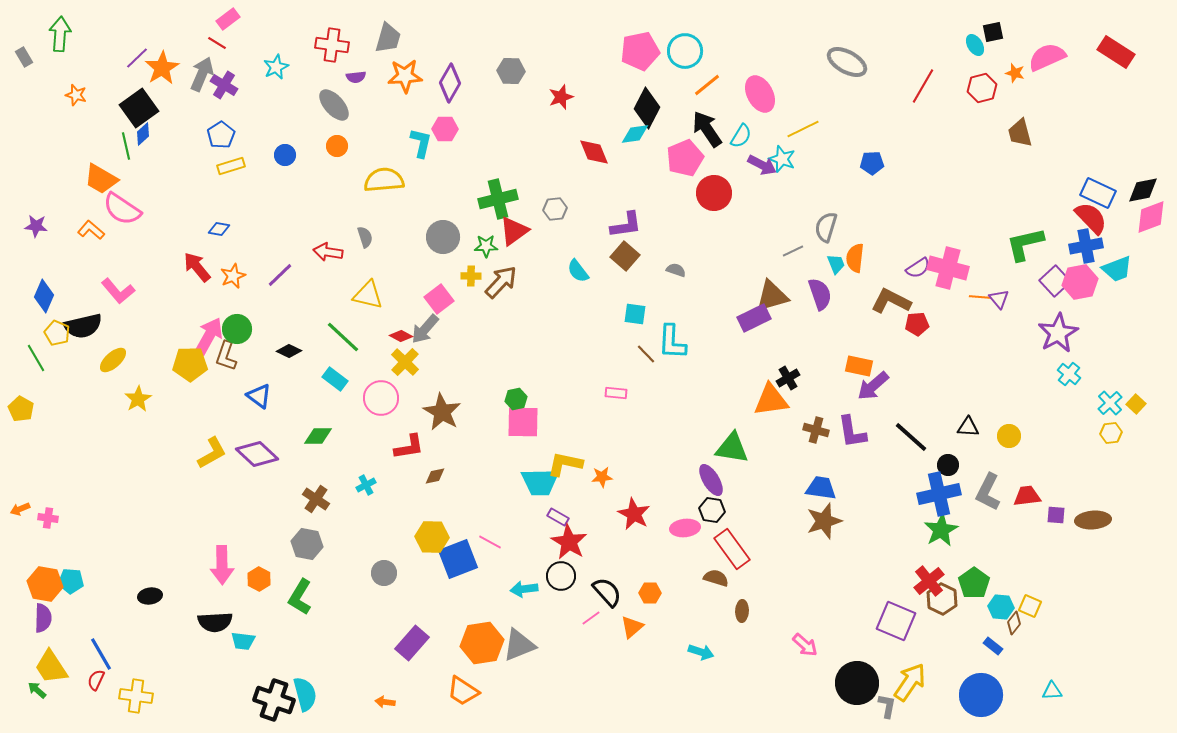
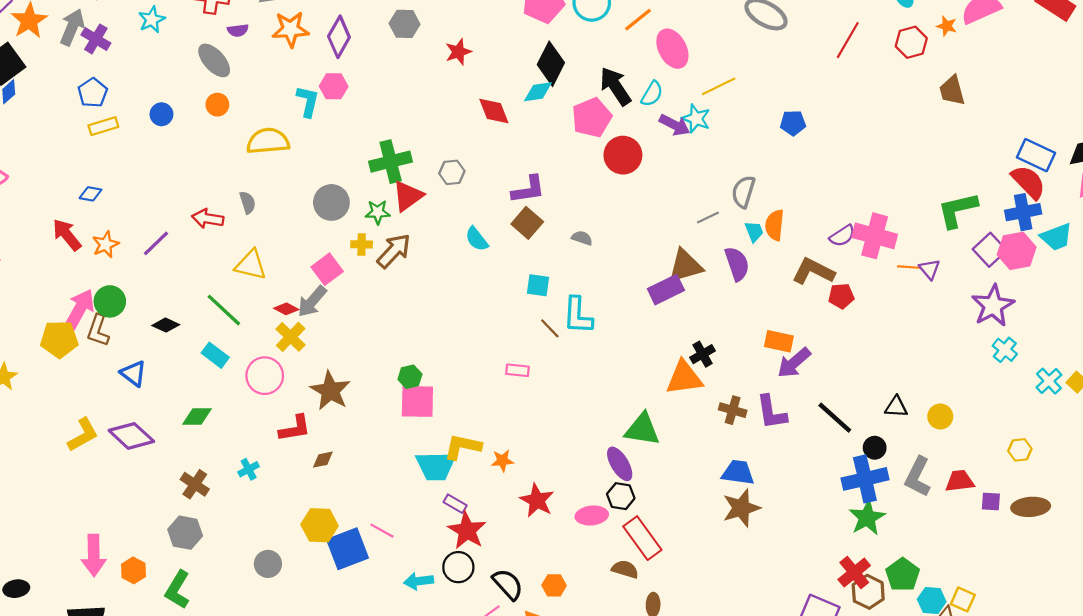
orange line: (707, 85) -> (638, 20), moved
yellow hexagon: (1111, 433) -> (1020, 450), moved

